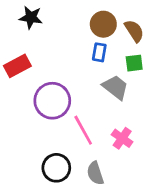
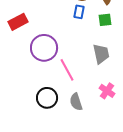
gray trapezoid: (115, 87) -> (101, 54), moved, turned 40
pink cross: (122, 138) -> (107, 91), moved

